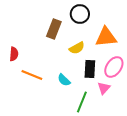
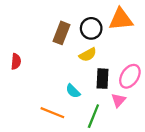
black circle: (80, 14) -> (91, 28), moved
orange triangle: (106, 37) -> (121, 19), moved
orange line: (32, 75) -> (52, 113), moved

